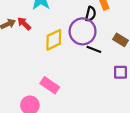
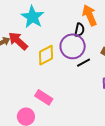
red arrow: (24, 24) -> (18, 41), size x1.5
black line: (94, 49) -> (84, 63), turned -48

